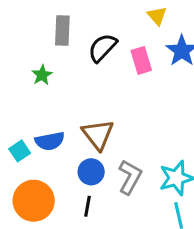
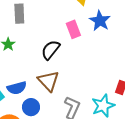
black semicircle: (102, 48) -> (51, 50), moved
blue circle: (91, 172) -> (31, 107), moved

